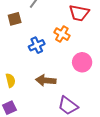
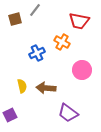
brown square: (15, 19) -> (15, 19), moved
yellow semicircle: (10, 80) -> (22, 86), moved

